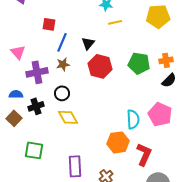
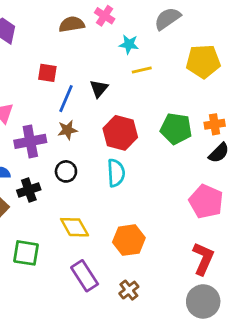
black triangle: (88, 43) -> (99, 89), moved
yellow diamond: (68, 117) -> (75, 227), moved
cyan semicircle: (133, 119) -> (116, 173), moved
orange hexagon: (118, 142) -> (129, 240), moved
red L-shape: (144, 154) -> (203, 259), moved
purple rectangle: (75, 166) -> (85, 276), turned -30

